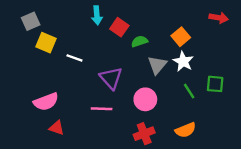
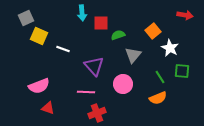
red square: (119, 27) -> (101, 23), turned -35
white star: (183, 61) -> (170, 48), moved
orange semicircle: (186, 130) -> (158, 98), moved
red cross: (144, 134) -> (97, 113), moved

